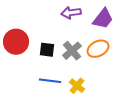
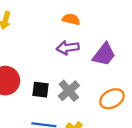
orange ellipse: (98, 49) -> (112, 99), moved

